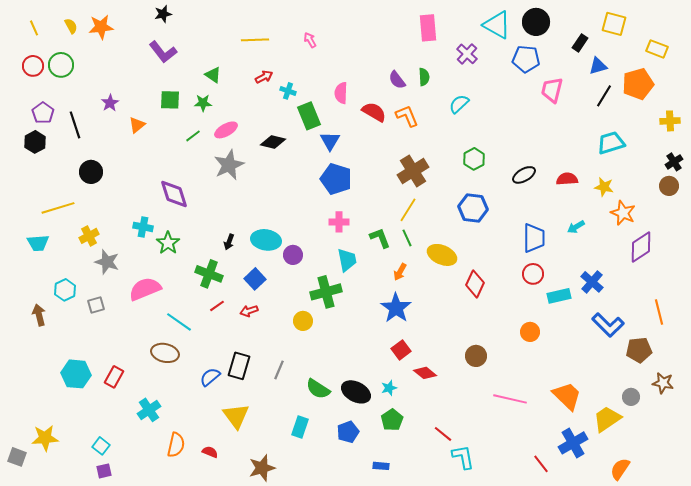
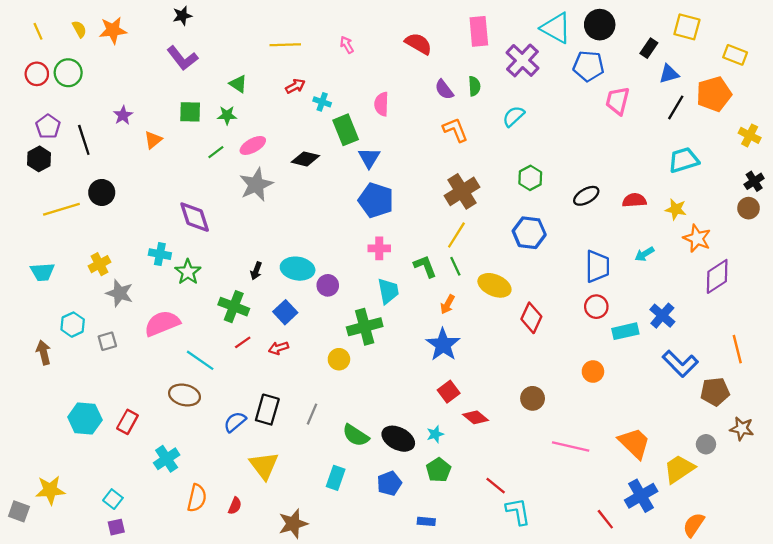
purple cross: (467, 54) -> (522, 60), size x1.4
red semicircle: (374, 112) -> (418, 44), moved
yellow cross: (670, 121) -> (750, 135), turned 30
yellow line: (58, 208) -> (61, 209), moved
red semicircle: (210, 452) -> (235, 506), turned 91

